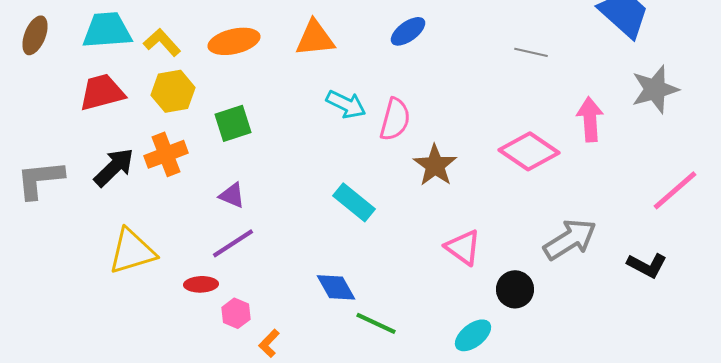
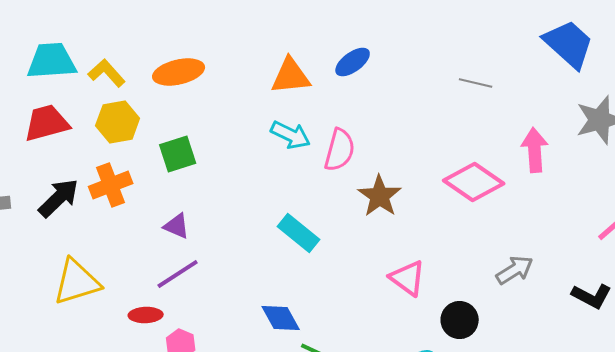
orange triangle: (315, 38) -> (291, 76), moved
gray arrow: (570, 239) -> (515, 270), size x0.7

